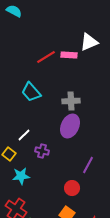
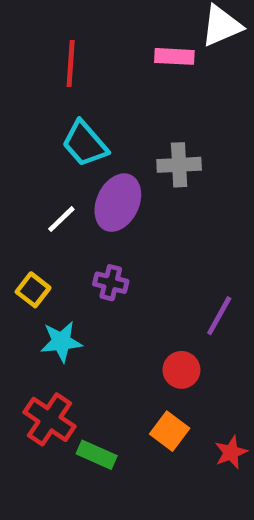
red line: (46, 57) -> (71, 64), moved, turned -54
purple ellipse: (70, 126) -> (118, 203), moved
white line: (24, 135) -> (61, 219), moved

